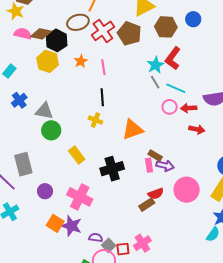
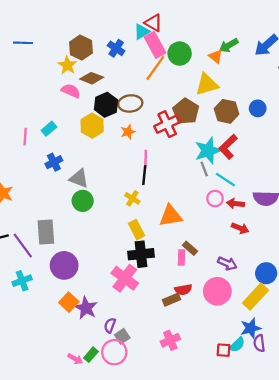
brown ellipse: (78, 22) -> (130, 103), moved
red cross: (103, 31) -> (167, 124), moved
brown diamond: (41, 34) -> (92, 78), moved
cyan star: (155, 65) -> (208, 151), size x1.4
pink line: (103, 67) -> (146, 159), moved
yellow rectangle: (77, 155) -> (136, 230), moved
purple arrow: (165, 166) -> (227, 263), moved
purple circle: (45, 191) -> (64, 265), size x1.6
pink cross: (80, 197) -> (125, 278), moved
purple semicircle: (96, 238) -> (110, 325), turned -88
pink cross: (142, 243) -> (170, 340), moved
red square: (123, 249) -> (223, 350), moved

